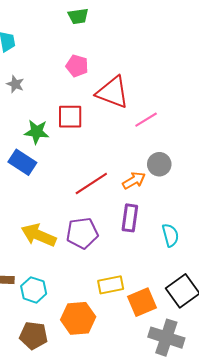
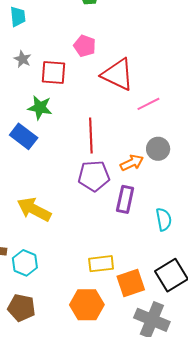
red square: (70, 117) -> (54, 73), moved
red line: (91, 183) -> (91, 136), moved, turned -64
purple pentagon: (82, 233) -> (94, 176), moved
orange hexagon: (78, 318) -> (87, 305), moved

